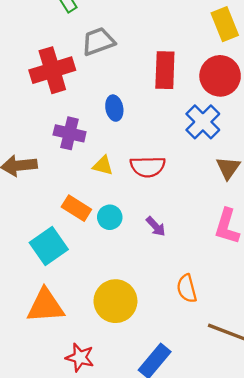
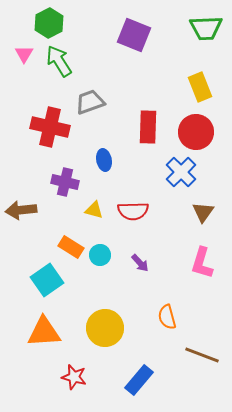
red cross: (52, 70) -> (50, 127), turned 30

